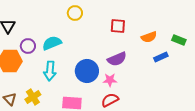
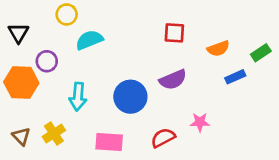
yellow circle: (75, 13) -> (67, 14), moved
green rectangle: (179, 40) -> (261, 53), turned -56
cyan semicircle: (52, 43) -> (89, 40), moved
pink star: (110, 80) -> (200, 122), moved

